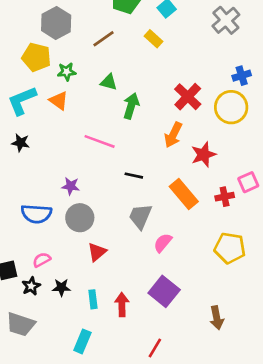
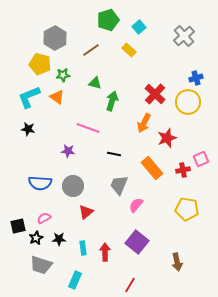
purple star: (71, 186) -> (68, 151), moved
gray trapezoid: (21, 324) -> (41, 265), moved

